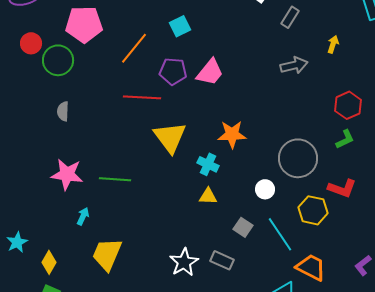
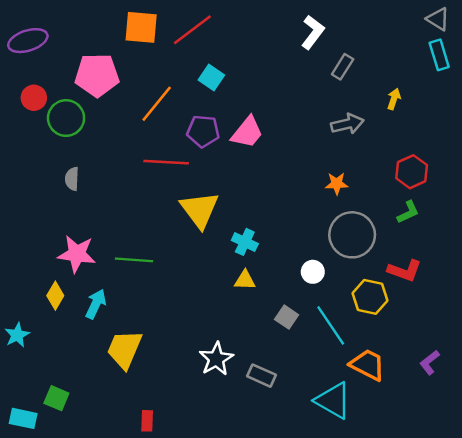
cyan square: (180, 26) -> (211, 77), turned -30
orange star: (232, 134) -> (337, 184), moved, size x0.7
cyan arrow: (83, 216) -> (96, 304), size x1.4
gray rectangle: (222, 260) -> (262, 376), moved
yellow diamond: (49, 262) -> (55, 296), moved

